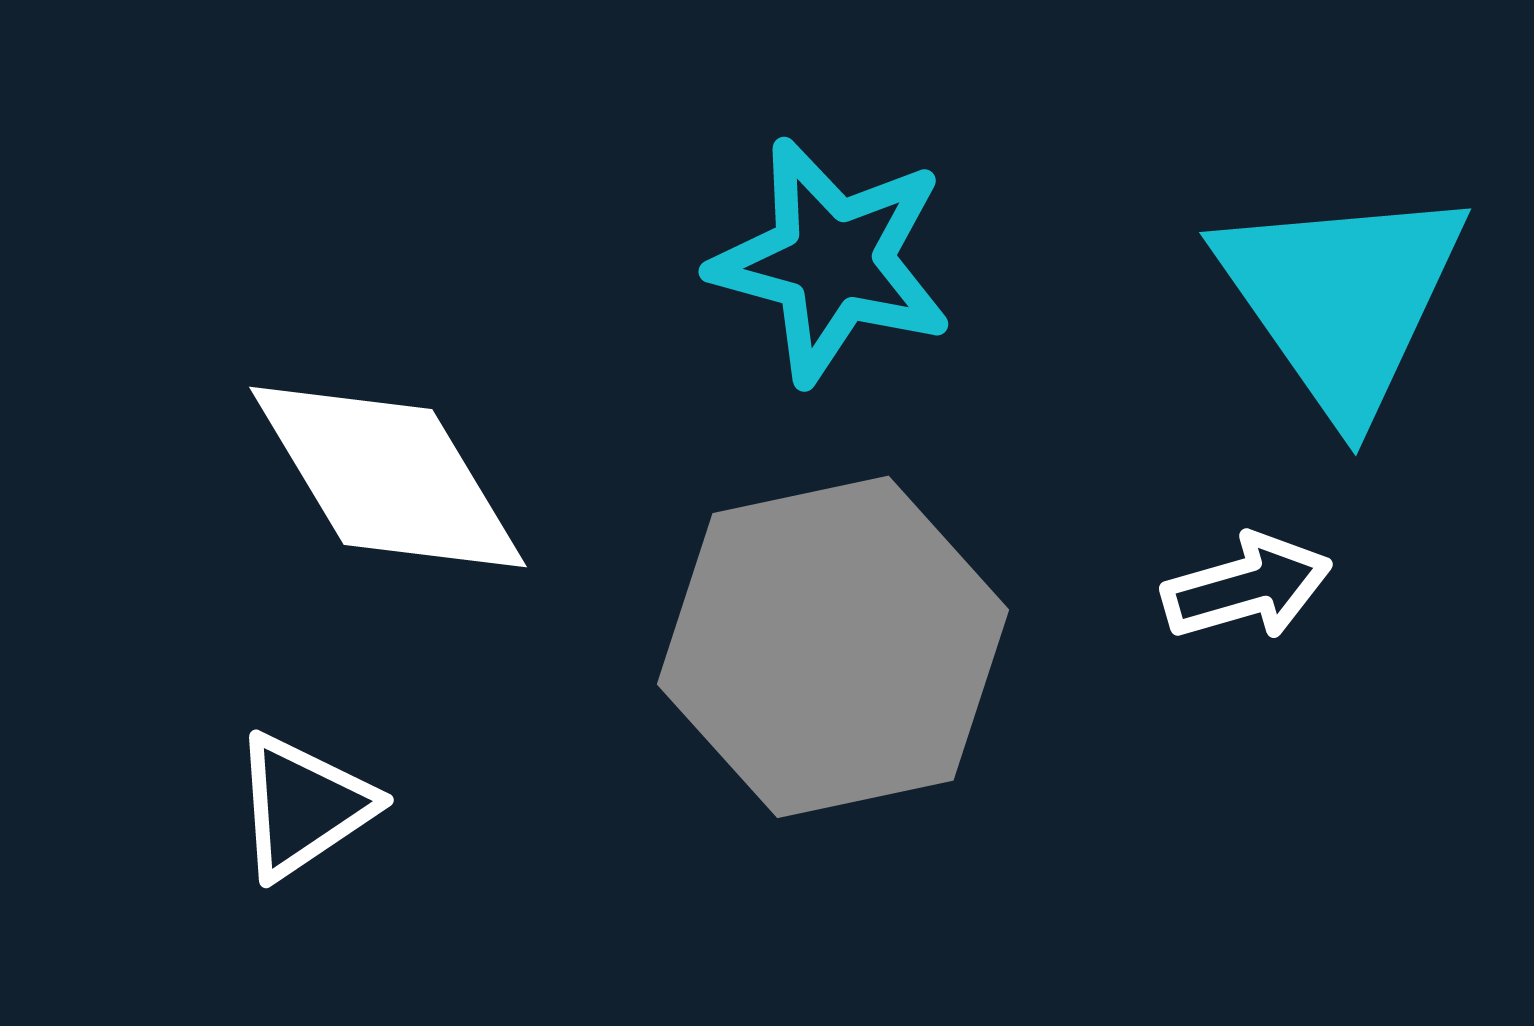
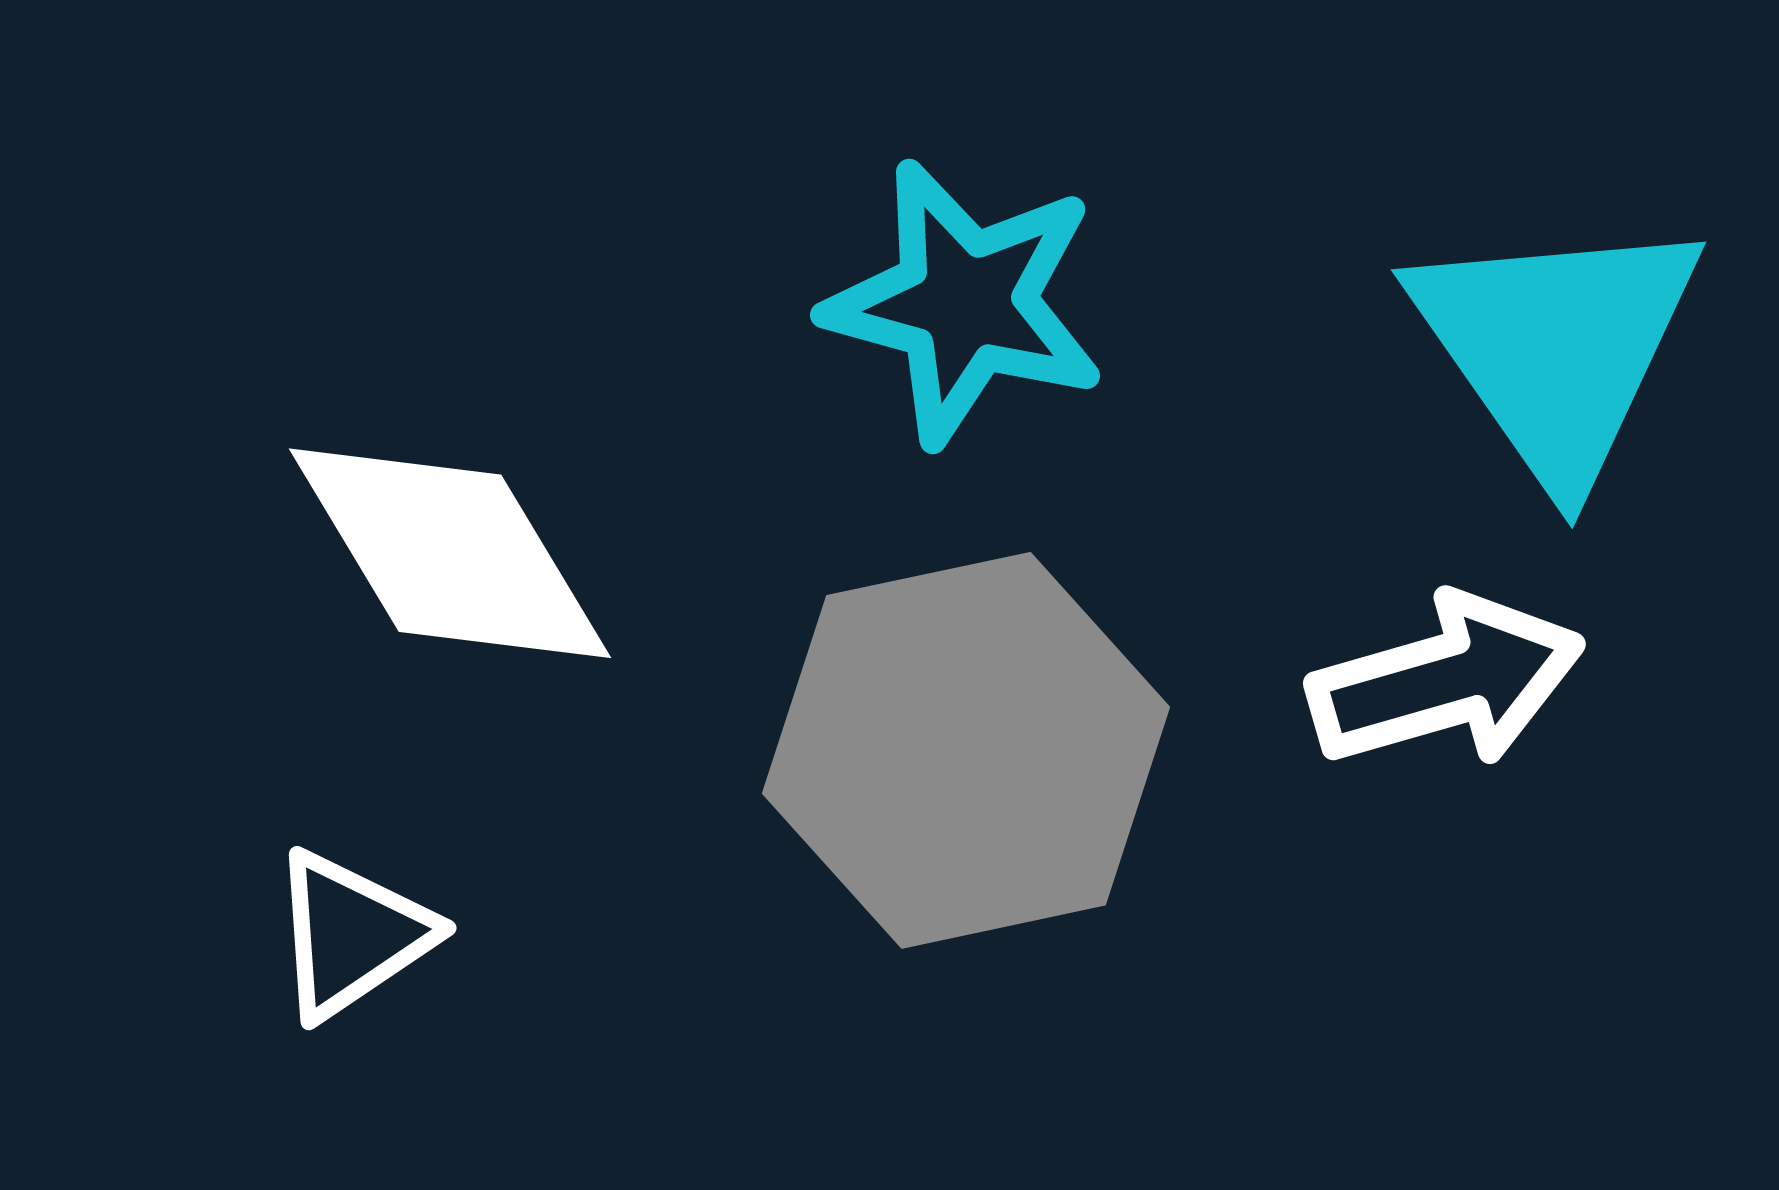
white arrow: (1247, 587) -> (1446, 681), size x1.4

